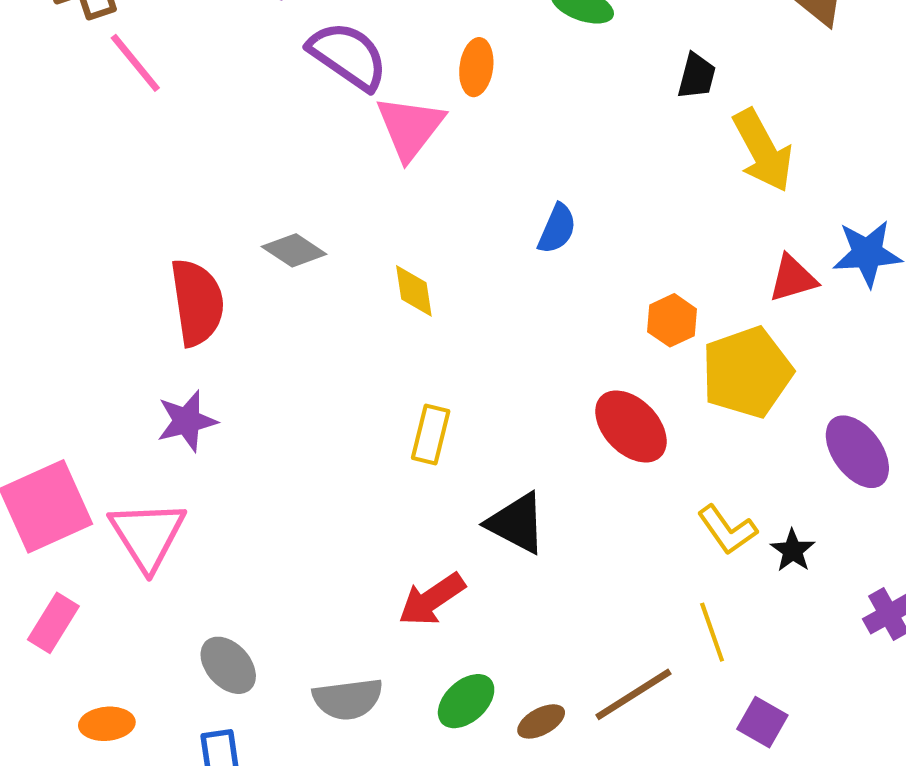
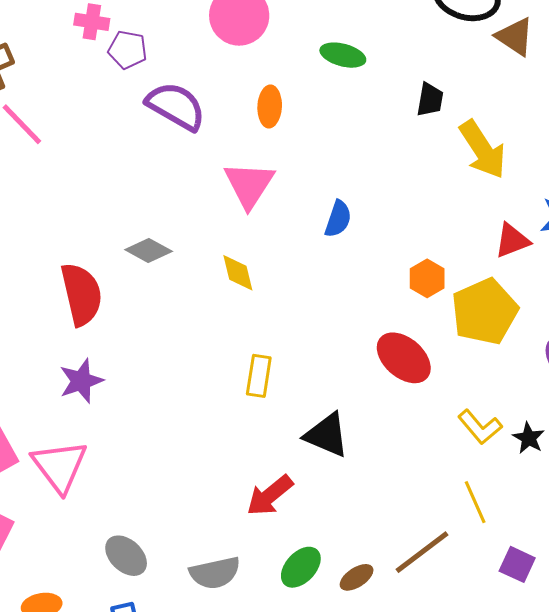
pink triangle: (410, 127) -> (249, 185), moved

